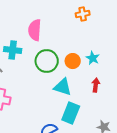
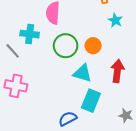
cyan star: (93, 58) -> (115, 20), moved
red arrow: (96, 85) -> (117, 71), size x1.5

